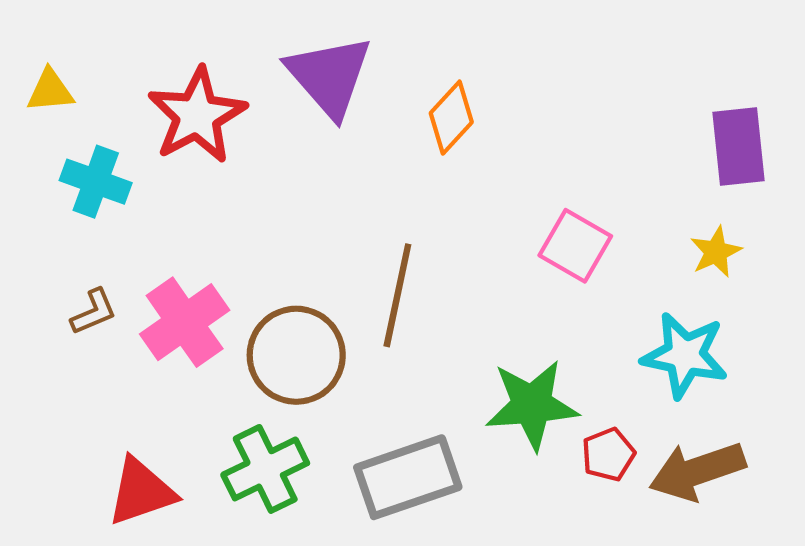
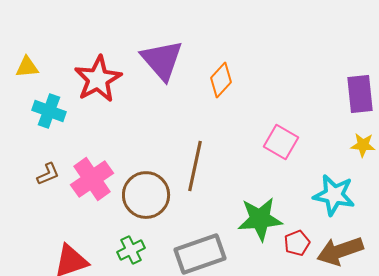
yellow star: (716, 252) -> (363, 145), moved, turned 30
green cross: (265, 469) -> (131, 250), size x0.7

